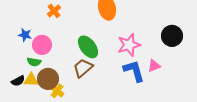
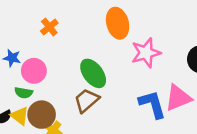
pink star: (129, 45) -> (146, 53), moved
pink triangle: (154, 66) -> (178, 98), size x1.6
yellow triangle: (31, 80) -> (20, 116), turned 35

